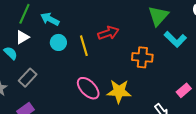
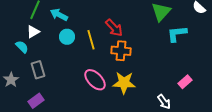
red arrow: (108, 33) -> (114, 28), turned 66
cyan L-shape: (175, 39) -> (177, 34), turned 130
orange cross: (142, 57) -> (121, 51), moved
gray rectangle: (28, 78) -> (38, 70), turned -60

